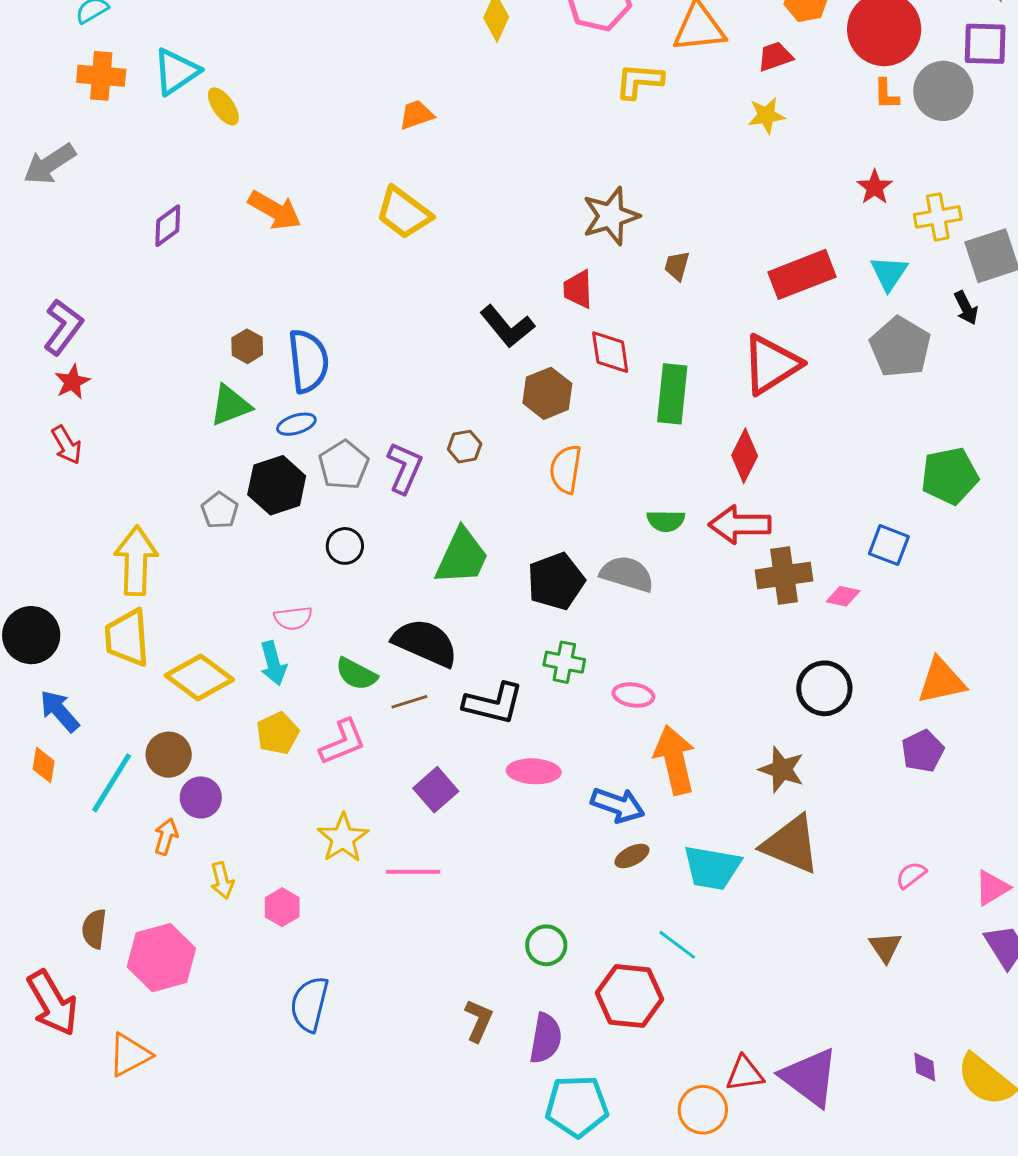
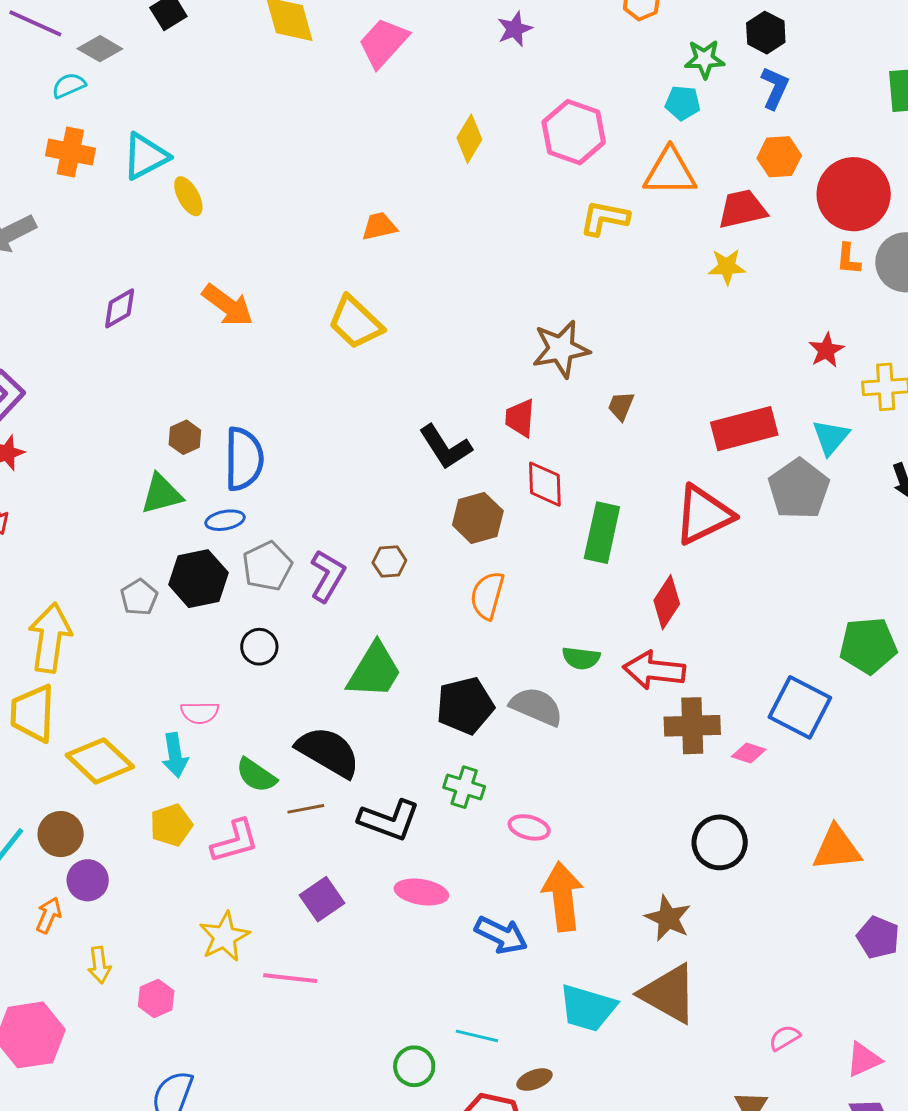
red trapezoid: (775, 56) -> (742, 209), size x1.4
gray pentagon: (900, 347) -> (799, 489), moved
blue square: (889, 545) -> (800, 707), size x1.5
purple pentagon: (923, 751) -> (878, 937), moved, turned -30
brown ellipse: (632, 856) -> (534, 1080), moved
cyan line: (677, 945) -> (477, 1036), moved, turned -30

